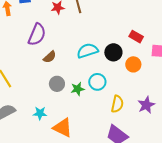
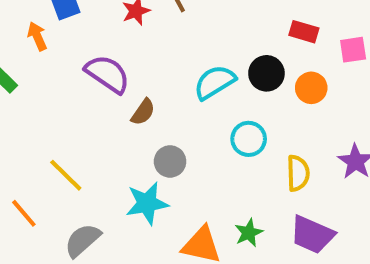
purple semicircle: (37, 35) -> (108, 74), turned -65
green star: (78, 89) -> (249, 233), moved
cyan star: (40, 113) -> (147, 203), moved, size x1.5

